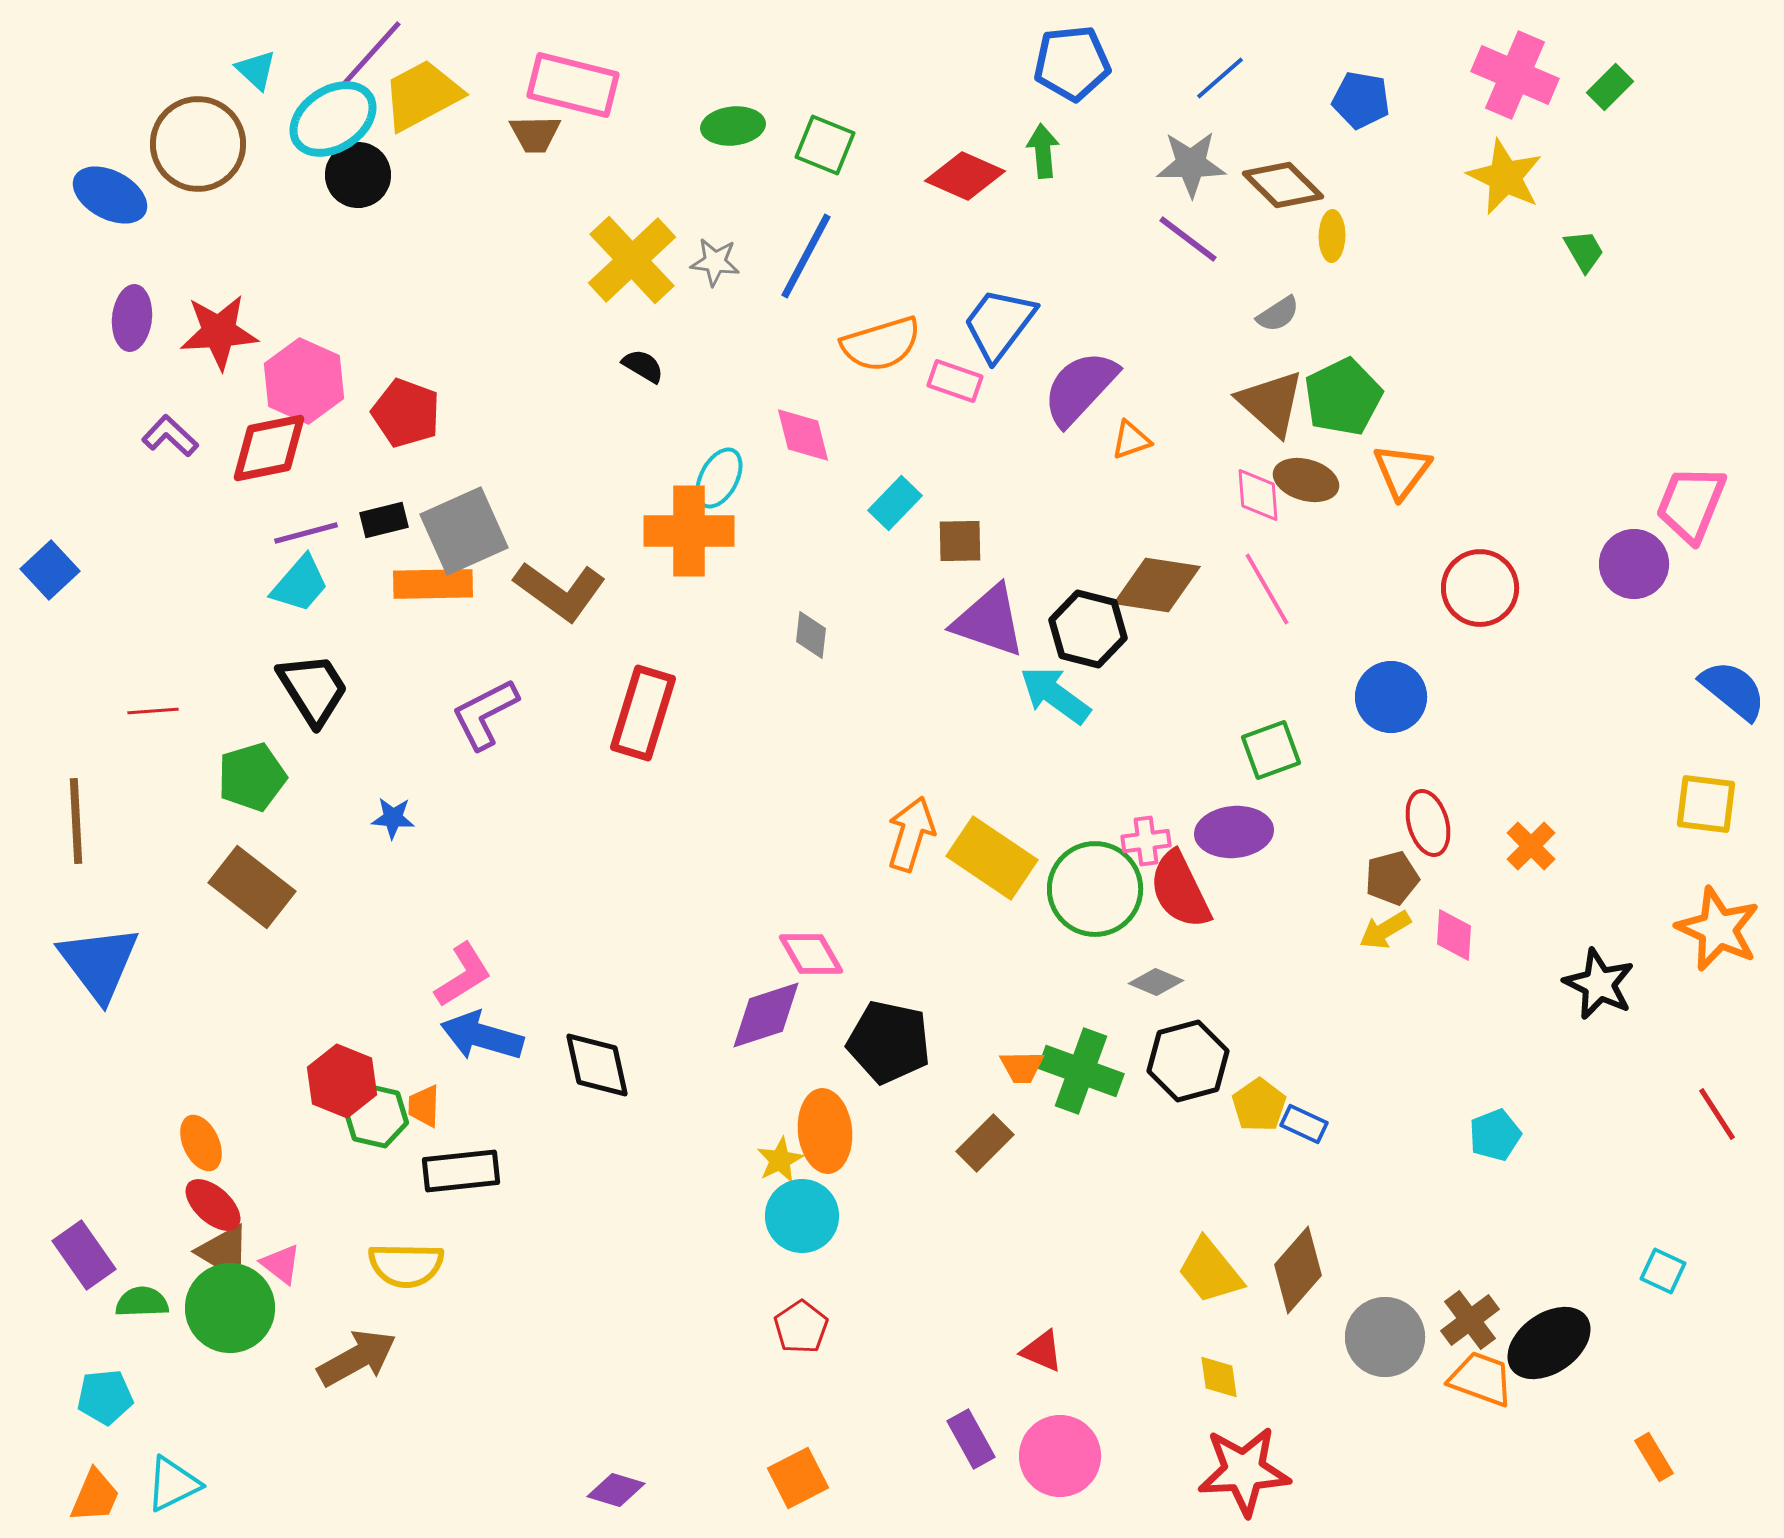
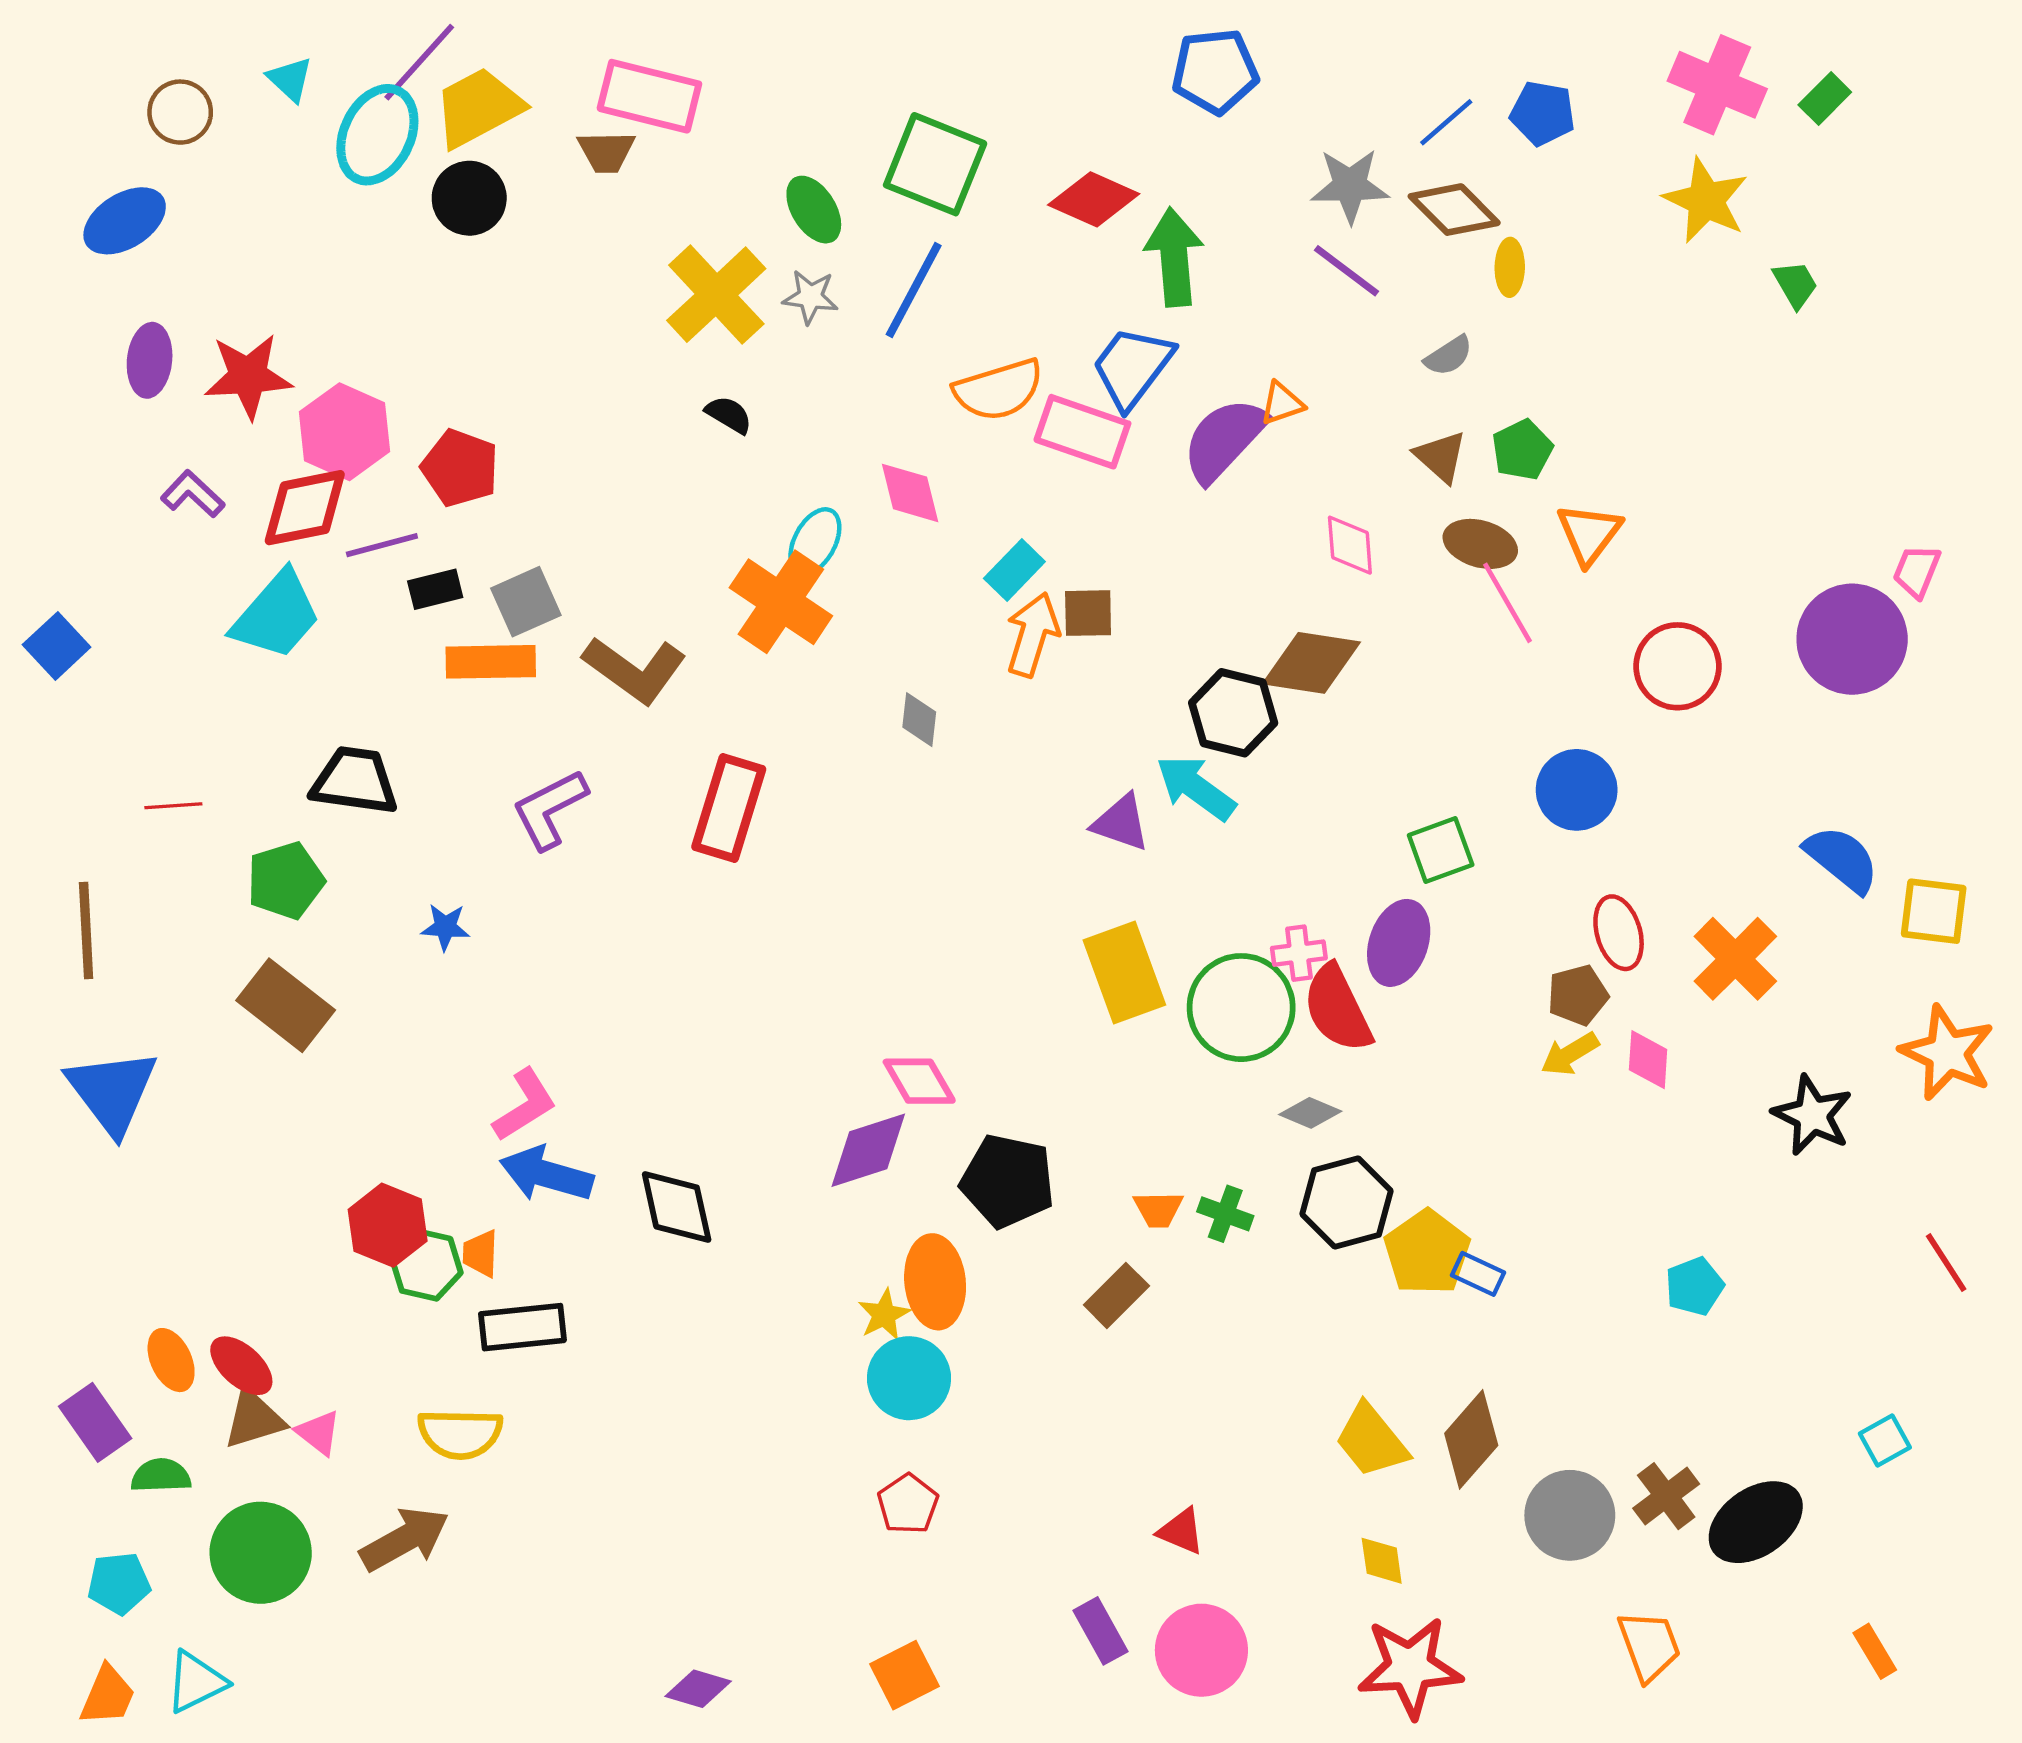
blue line: (1220, 78) -> (1446, 122), moved
cyan ellipse: (333, 119) -> (377, 135), turned -32
green ellipse: (733, 126) -> (814, 210), moved, turned 64
brown circle: (198, 144) -> (180, 112), moved, size x0.6
green square: (825, 145) -> (935, 164), size x1.5
green arrow: (1043, 151) -> (1174, 257), moved, size x1.6
black circle: (358, 175) -> (469, 198), moved
blue ellipse: (110, 195) -> (125, 221), turned -60
pink rectangle: (955, 381) -> (1082, 432), size x1.5
green pentagon: (1343, 397) -> (1522, 450), size x0.7
brown triangle: (1271, 403) -> (1441, 457), size x0.7
orange triangle: (1131, 440) -> (1282, 403), moved
pink diamond: (1258, 495) -> (1350, 545), moved
pink trapezoid: (1691, 504) -> (1917, 571), size x0.6
gray square: (464, 531) -> (526, 602), size x0.7
orange cross: (689, 531) -> (781, 602), turned 34
purple line: (306, 533) -> (382, 545), moved
purple circle: (1634, 564) -> (1852, 639), size x1.4
cyan trapezoid: (300, 584) -> (276, 615), moved, size x1.4
pink line: (1267, 589) -> (1507, 603), moved
purple triangle: (989, 621) -> (1121, 823), moved, size x0.7
black trapezoid: (313, 689) -> (355, 781), turned -50
blue semicircle: (1733, 690) -> (1842, 859), moved
purple ellipse: (1234, 832) -> (1399, 943), turned -66
orange arrow: (911, 834) -> (1033, 635), moved
orange cross: (1531, 846) -> (1735, 959), size x1.5
yellow rectangle: (992, 858) -> (1124, 972), turned 36
green cross: (1081, 1071) -> (1225, 1214), size x0.6
yellow pentagon: (1259, 1105) -> (1427, 1252), size x1.4
orange ellipse: (201, 1143) -> (171, 1360), moved
brown triangle: (224, 1252) -> (254, 1419), turned -48
cyan square: (1663, 1271) -> (1885, 1441), turned 36
green circle: (230, 1308) -> (261, 1553), moved
orange trapezoid: (1481, 1379) -> (1649, 1646), moved, turned 50

